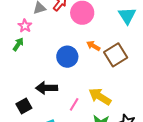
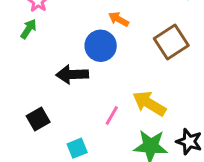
orange arrow: (93, 46) -> (119, 19), moved
black arrow: (47, 88) -> (72, 75), moved

